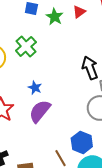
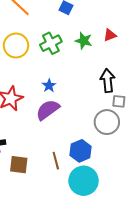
red triangle: (79, 12) -> (110, 35), moved
green star: (55, 17) -> (84, 41), moved, turned -30

